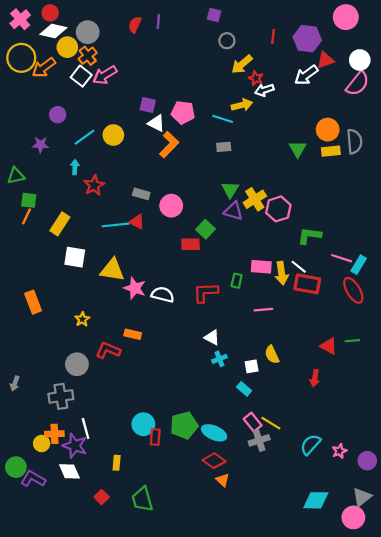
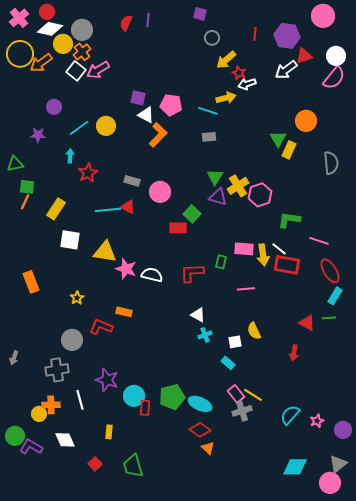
gray semicircle: (354, 141) -> (331, 163), moved
yellow rectangle: (331, 151) -> (289, 150), moved, turned -60
cyan rectangle: (359, 265) -> (335, 296), moved
purple star: (75, 446) -> (107, 380), moved

